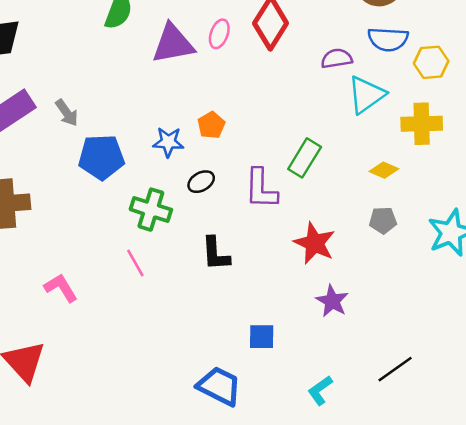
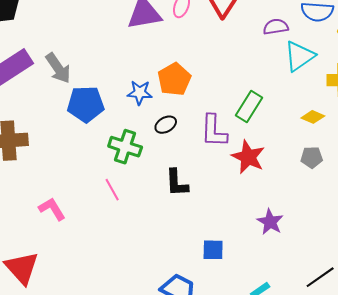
gray arrow: (67, 113) -> (58, 68), size x1.4
orange pentagon: (211, 125) -> (174, 79), size x1.5
red star: (315, 243) -> (248, 157), moved

